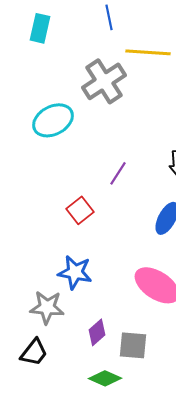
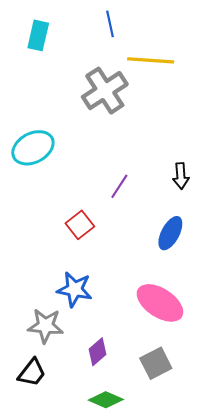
cyan ellipse: (53, 120) -> (33, 148), moved
gray square: (133, 345) -> (156, 363), moved, turned -32

